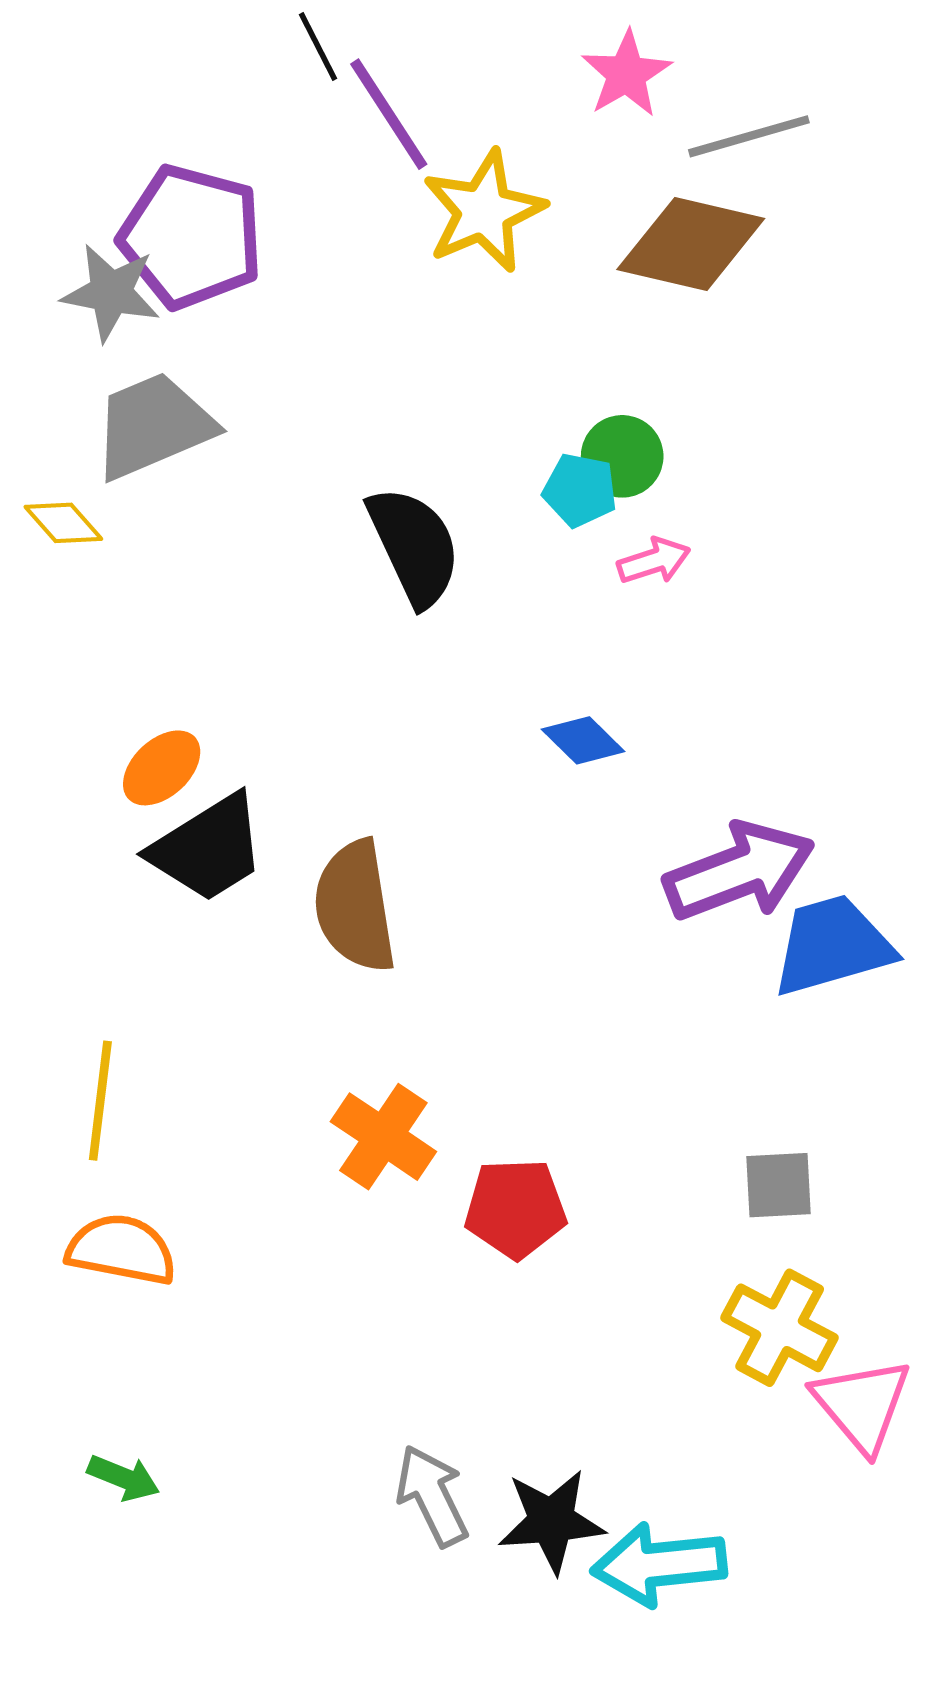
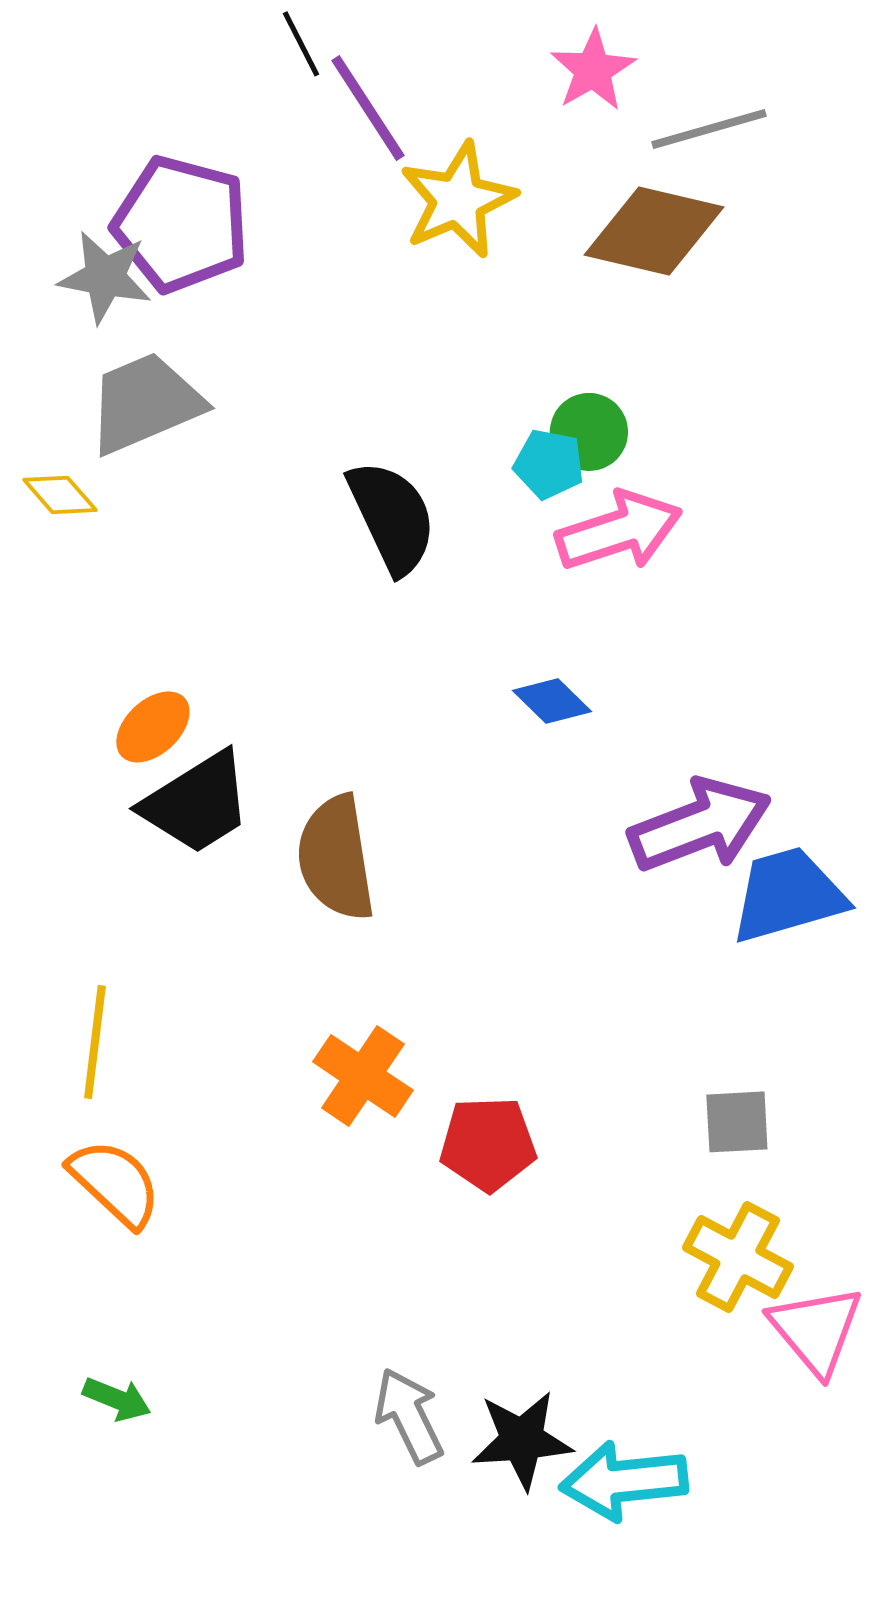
pink arrow: (654, 561) -> (619, 531), size x1.8
orange semicircle: (121, 1250) -> (115, 1183), turned 32

